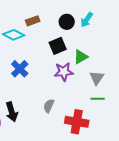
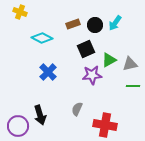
brown rectangle: (33, 21) -> (73, 24), moved
gray triangle: (97, 78) -> (130, 64), moved, turned 42
green line: (98, 99) -> (133, 86), moved

